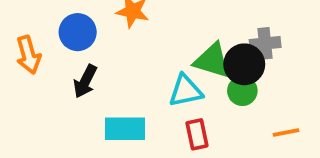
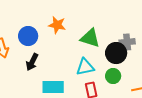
green triangle: (212, 61) -> (90, 38), moved
green circle: (242, 91) -> (113, 76), moved

